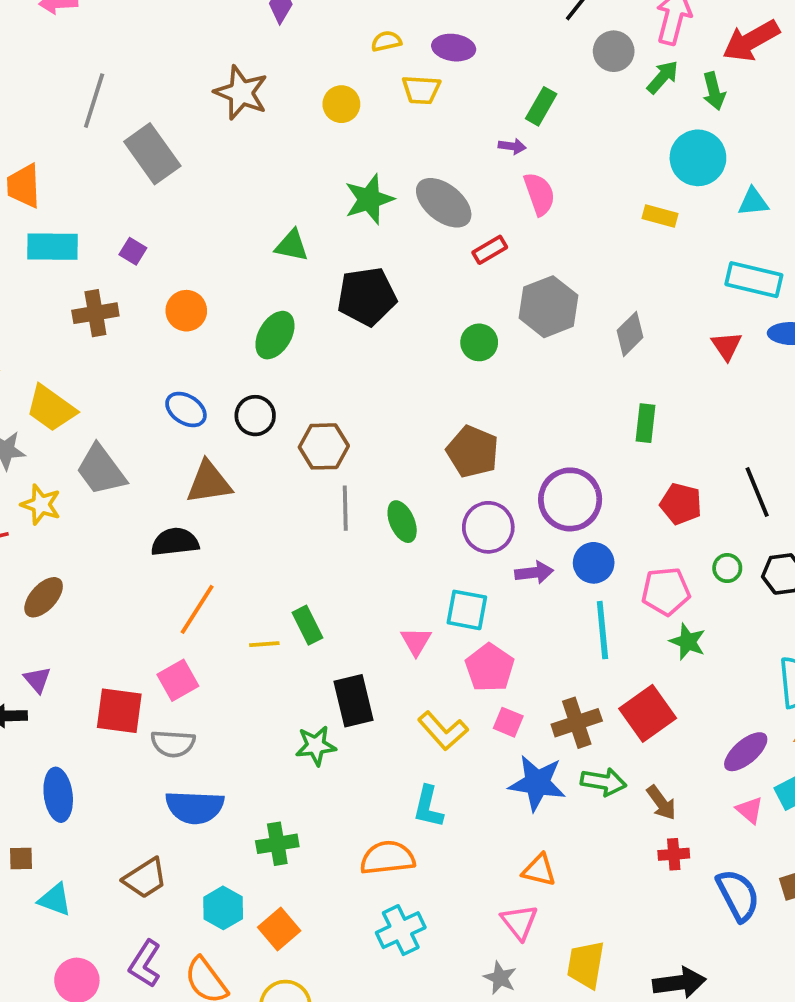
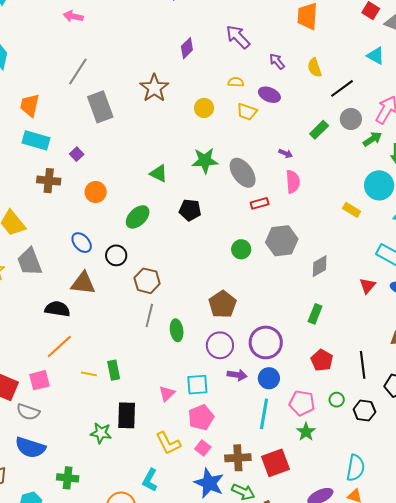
green rectangle: (541, 106) -> (319, 130), moved
black pentagon: (367, 296) -> (190, 210), size x0.7
cyan square: (467, 610) -> (197, 385), turned -30

